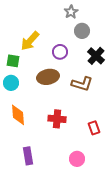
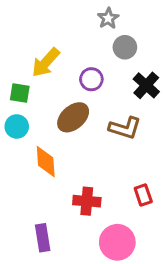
brown ellipse: (48, 77) -> (73, 117), turned -30
orange diamond: (18, 115) -> (46, 162), moved
red cross: (57, 119) -> (87, 201), moved
pink circle: (77, 159) -> (117, 242), size x1.5

